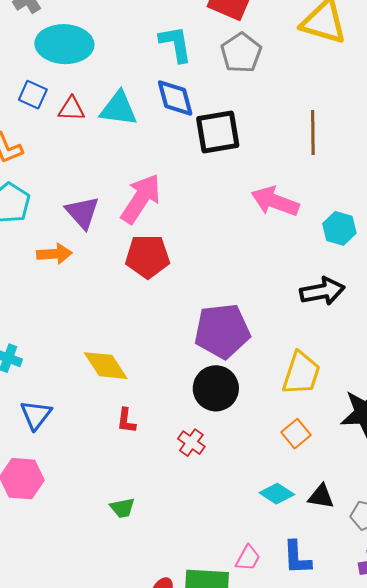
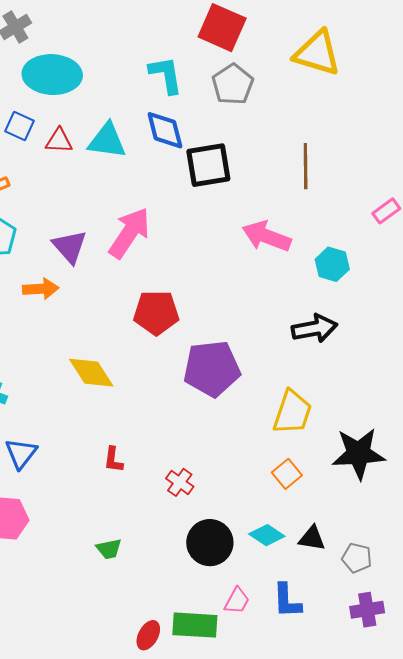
red pentagon: (148, 256) -> (156, 313), moved
yellow diamond: (106, 366) -> (91, 373), moved
black circle: (216, 388) -> (210, 543), moved

